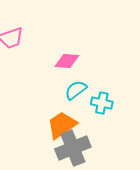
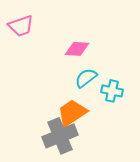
gray cross: (73, 148) -> (60, 136), moved

